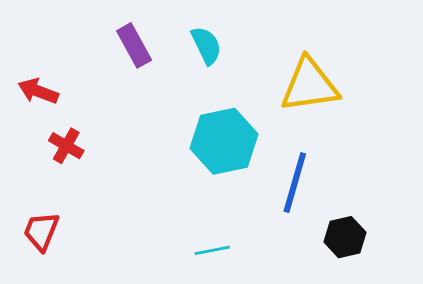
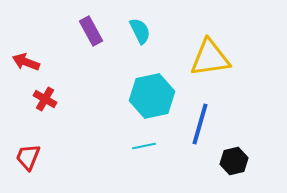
cyan line: (212, 250) -> (144, 146), moved

